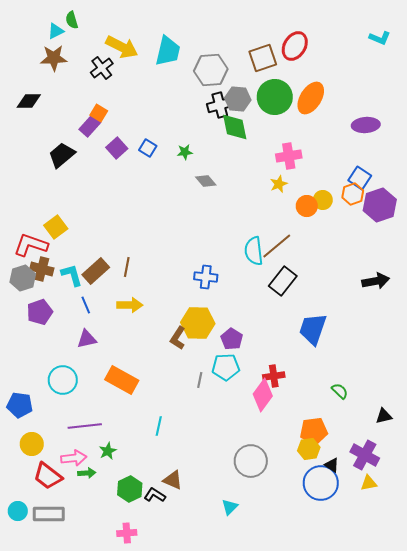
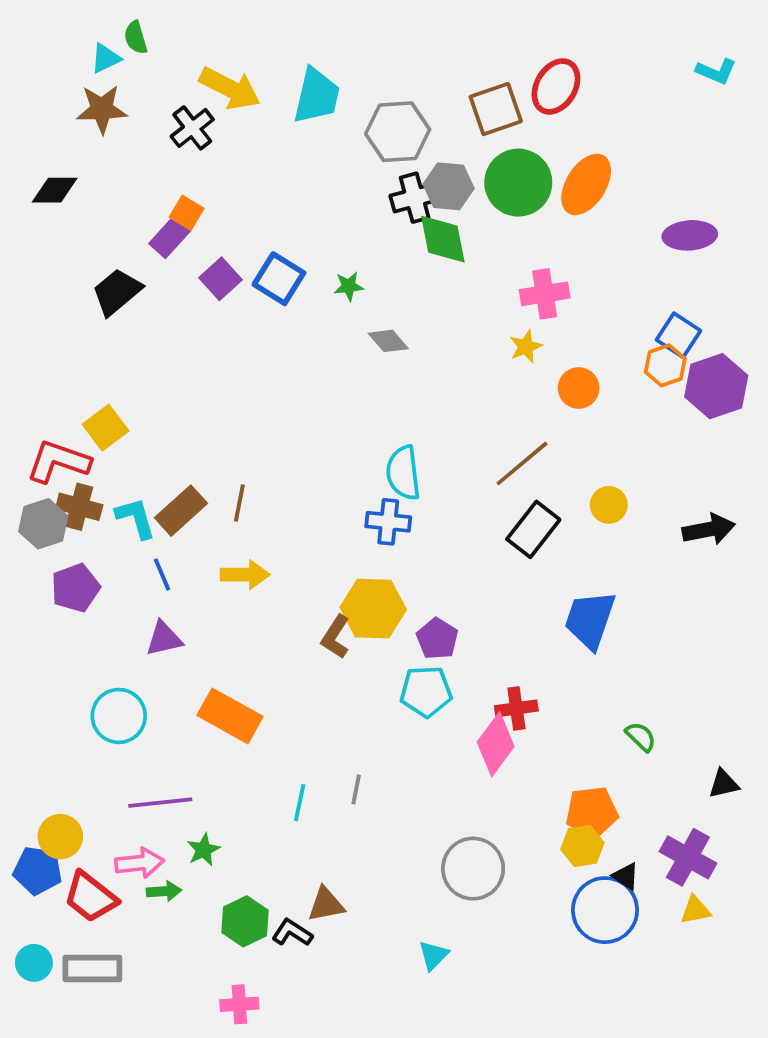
blue square: (148, 148) -> (279, 279), size x1.5
yellow circle: (323, 200) -> (609, 505), moved
cyan semicircle: (254, 251) -> (403, 473), moved
gray line: (200, 380) -> (356, 789), moved
blue pentagon: (20, 405) -> (38, 870), moved
brown triangle: (173, 480) -> (326, 904), turned -35

